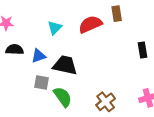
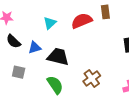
black semicircle: (15, 50) -> (13, 41), turned -140
gray square: (41, 83) -> (19, 72), moved
brown cross: (106, 102) -> (92, 78), moved

